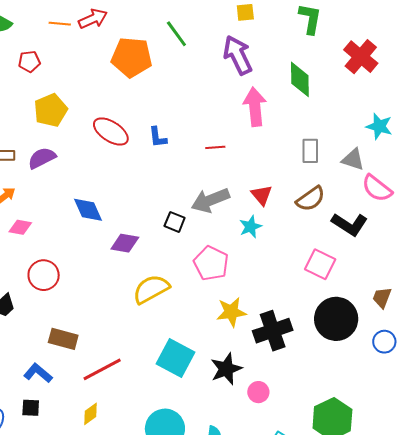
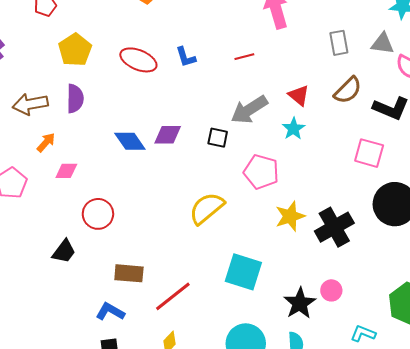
purple semicircle: (42, 158) -> (75, 99), turned 128
purple diamond: (125, 243) -> (168, 135), moved
black star: (226, 369) -> (300, 303), moved

